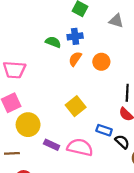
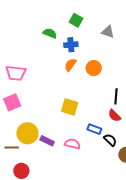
green semicircle: (53, 42) -> (50, 33), moved
yellow square: (76, 106) -> (70, 107), turned -36
yellow circle: (28, 125) -> (27, 133), moved
pink semicircle: (80, 147) -> (72, 144), size x0.7

